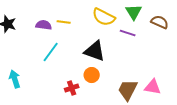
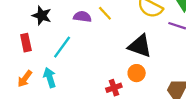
yellow line: (64, 22) -> (105, 13), turned 40
cyan line: (51, 52) -> (62, 47), moved

